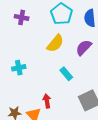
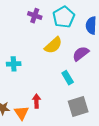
purple cross: (22, 17) -> (35, 16), moved
cyan rectangle: (66, 74) -> (68, 78), moved

